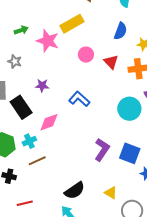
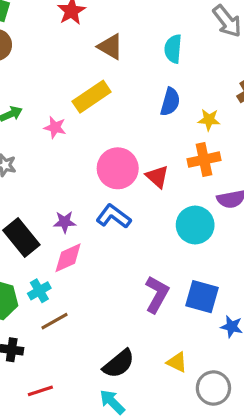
pink star: (48, 41) -> (55, 127), size x0.6
pink circle: (86, 55) -> (118, 168), moved, size x1.6
red triangle: (111, 62) -> (157, 177), moved
purple star: (42, 85) -> (65, 222), moved

